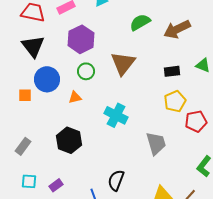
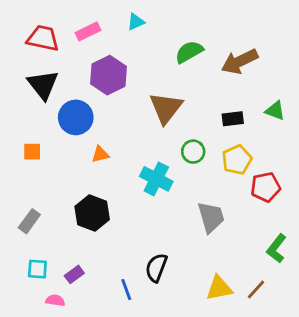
green circle: (86, 71) -> (193, 152), moved
blue circle: (47, 79) -> (76, 117), moved

